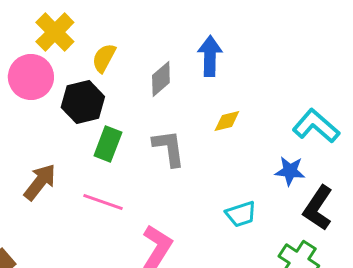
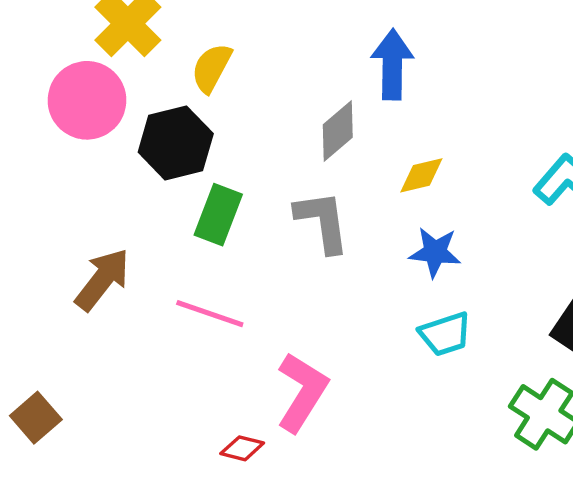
gray diamond: (161, 79) -> (338, 131), moved
blue star: (290, 171) -> (435, 252), moved

